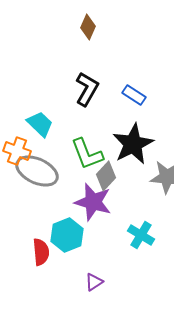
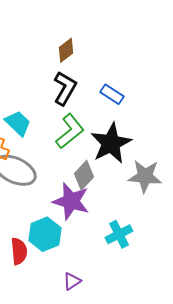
brown diamond: (88, 27) -> (66, 50), moved, turned 30
green L-shape: (87, 154) -> (70, 131), moved, turned -108
cyan cross: (141, 235) -> (119, 234), turned 32

